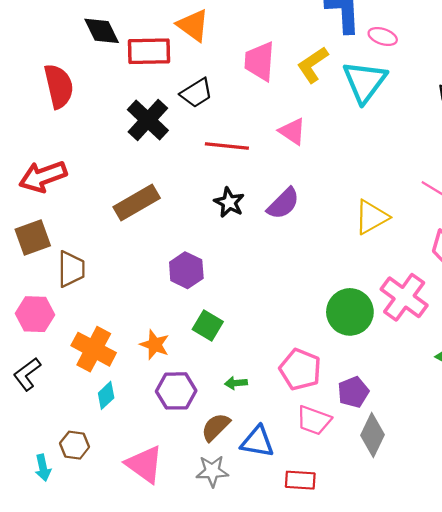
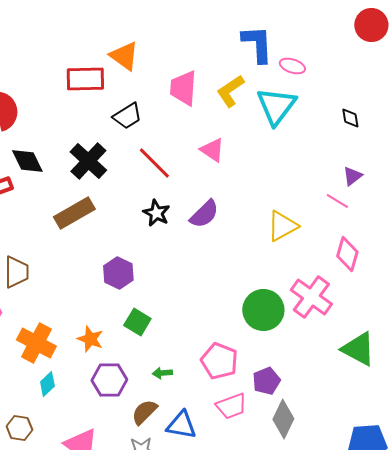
black diamond: (102, 31) -> (27, 161), moved
black cross: (148, 120) -> (88, 161), moved
red line: (227, 146) -> (154, 163), turned 39
pink trapezoid: (314, 420) -> (231, 406), turned -40

